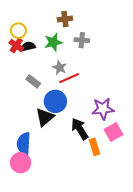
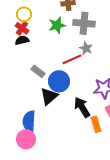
gray cross: (82, 40) -> (84, 23), size x1.5
black semicircle: (28, 46) -> (22, 40), moved
gray star: (60, 68) -> (86, 48), moved
gray rectangle: (33, 81) -> (38, 71), moved

